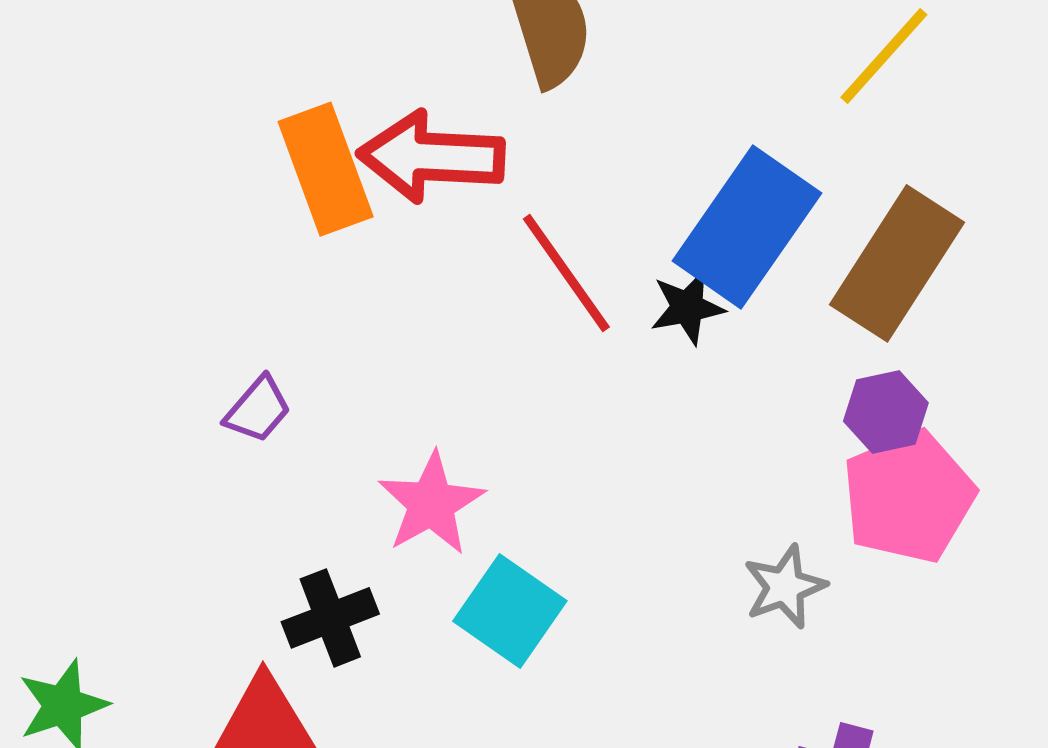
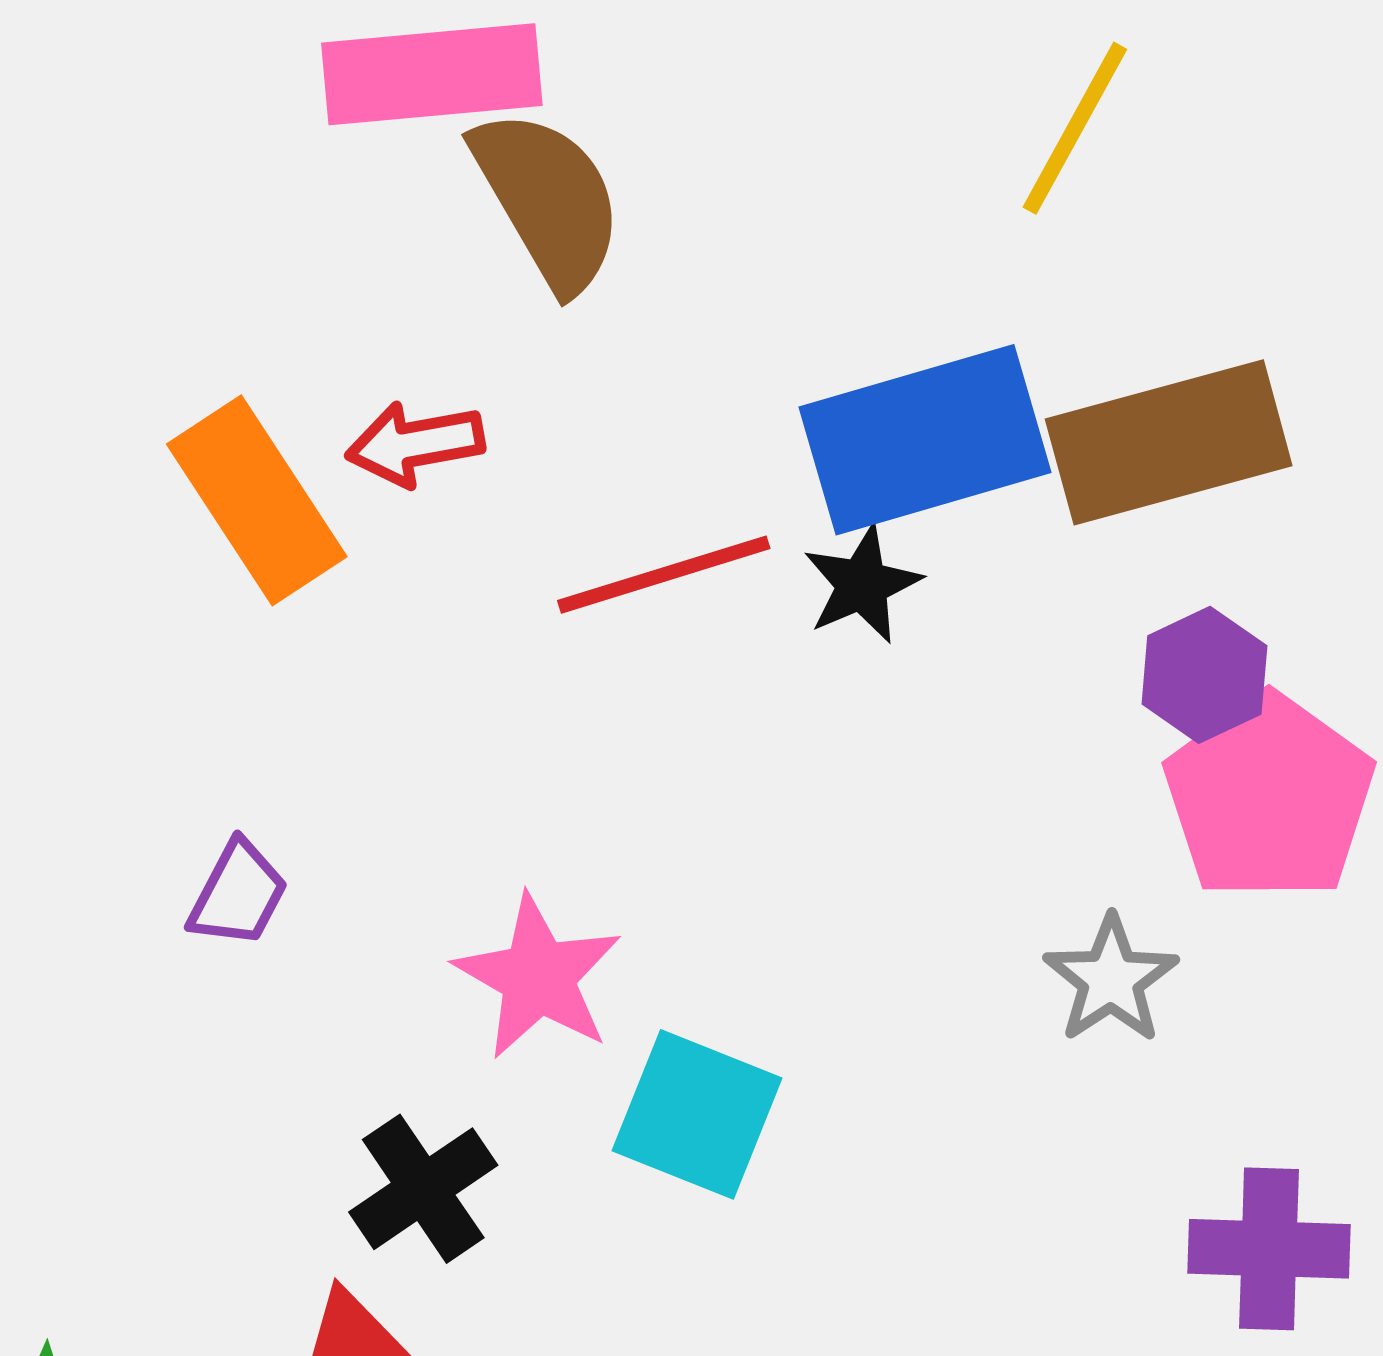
red arrow: (431, 157) -> (415, 444), size x0.6
blue rectangle: (747, 227) -> (925, 440), turned 52
brown rectangle: (897, 263) -> (1169, 442), turned 55
red line: (566, 273) -> (664, 575), turned -59

